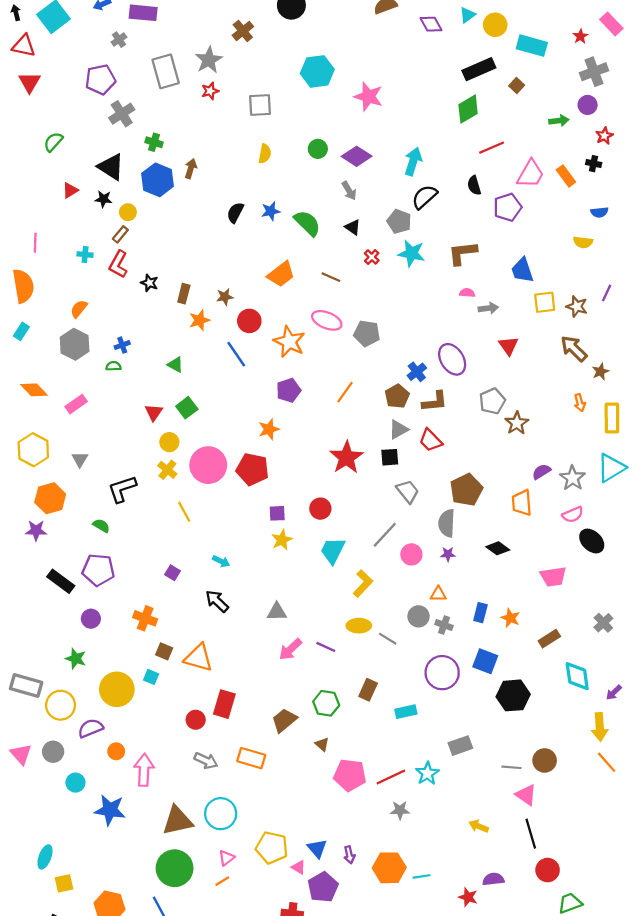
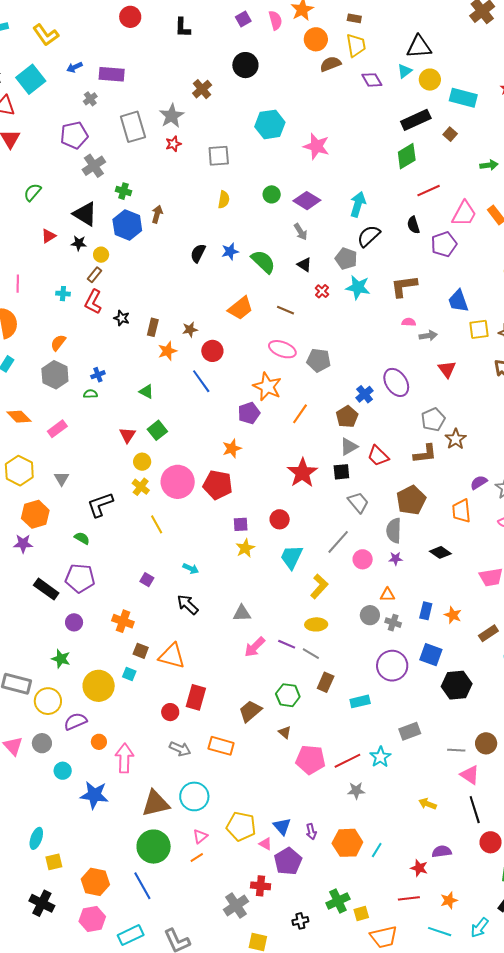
orange star: (289, 342) -> (267, 387), moved
brown L-shape: (435, 402) -> (425, 454), moved
gray line: (388, 639) -> (311, 654), moved
cyan line: (421, 876) -> (377, 850), turned -49

